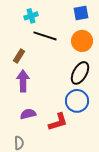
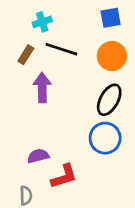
brown rectangle: (19, 56) -> (26, 55), moved
purple arrow: (23, 81) -> (42, 87), moved
red L-shape: (58, 122) -> (64, 176), moved

